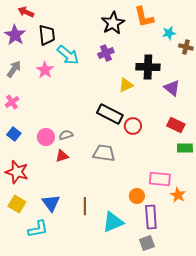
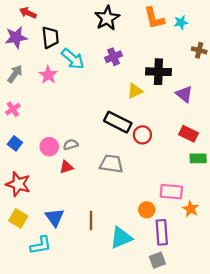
black star: (113, 23) -> (107, 18), moved
cyan star: (169, 33) -> (181, 22), moved
purple star: (15, 35) -> (16, 37), turned 30

